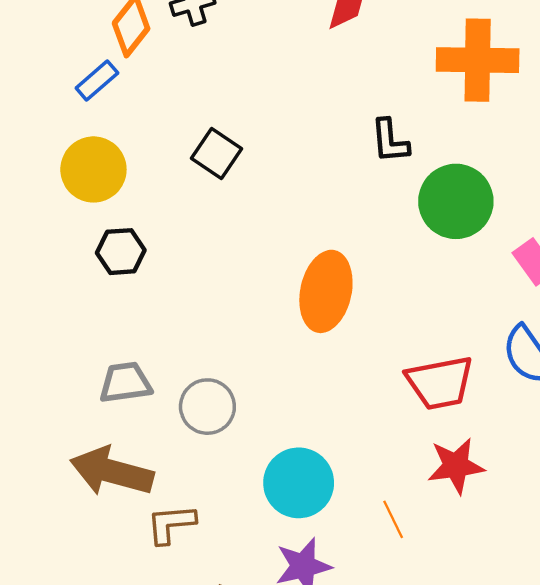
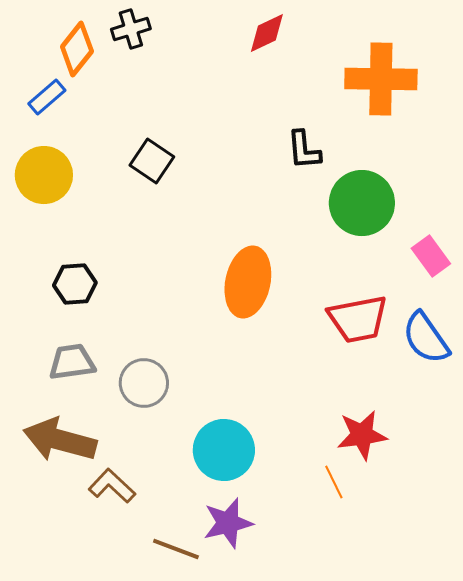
black hexagon: (121, 252) -> (75, 284), moved
red trapezoid: (440, 383) -> (358, 319), moved
orange line: (393, 519) -> (334, 482), moved
brown L-shape: (171, 524) -> (112, 486), turned 48

